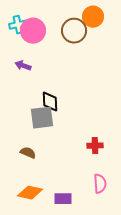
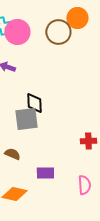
red cross: (95, 146) -> (88, 141), moved
purple rectangle: (63, 199) -> (45, 173), moved

